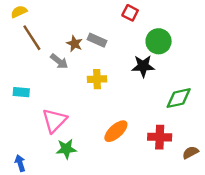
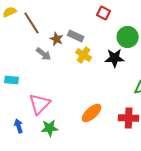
brown line: (32, 38) -> (32, 23), moved
yellow cross: (97, 79) -> (84, 55), moved, turned 35
blue arrow: (20, 163) -> (19, 126), moved

